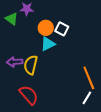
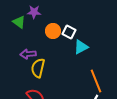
cyan triangle: (48, 44) -> (81, 47), moved
purple arrow: (15, 62) -> (28, 54), moved

